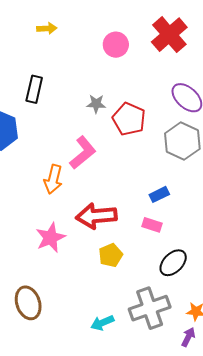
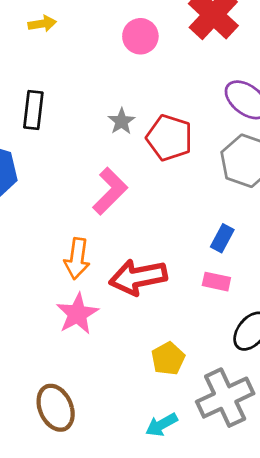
gray star: (96, 104) -> (121, 121), turned -30
orange arrow: (53, 179) -> (77, 259), moved
blue rectangle: (159, 194) -> (222, 238), turned -30
yellow pentagon: (111, 255) -> (168, 359), moved

